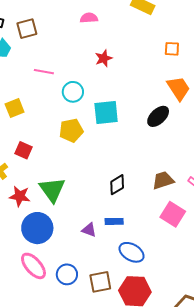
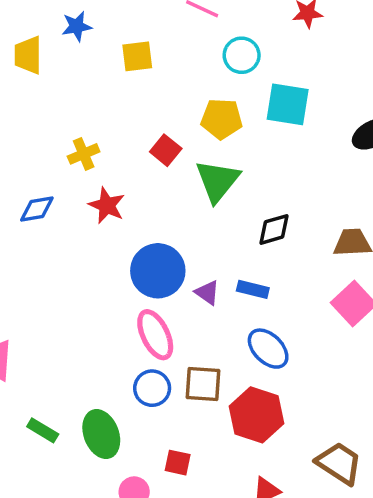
red square: (23, 150) -> (166, 150), moved
green triangle: (52, 190) -> (217, 181), moved
blue circle: (37, 228) -> (158, 271), moved
pink ellipse: (33, 266) -> (155, 335), moved
blue circle: (67, 274) -> (152, 388), moved

